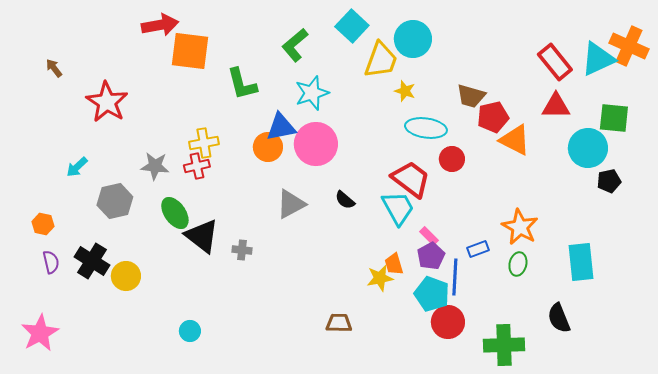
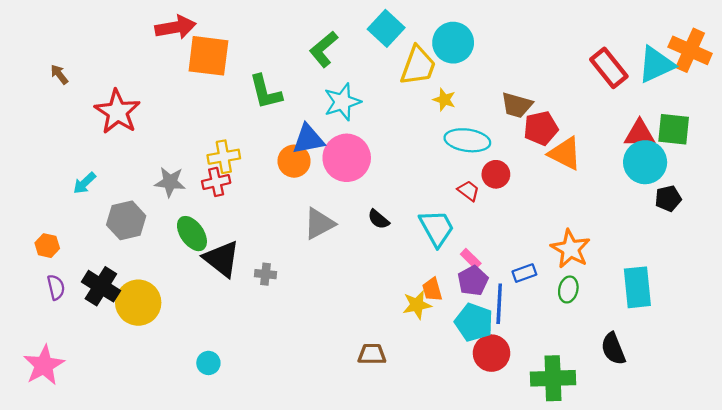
red triangle: (556, 106) -> (640, 134), moved
red trapezoid: (411, 179) -> (468, 191), moved, size x0.5
yellow circle: (126, 276) -> (138, 303), size x1.4

